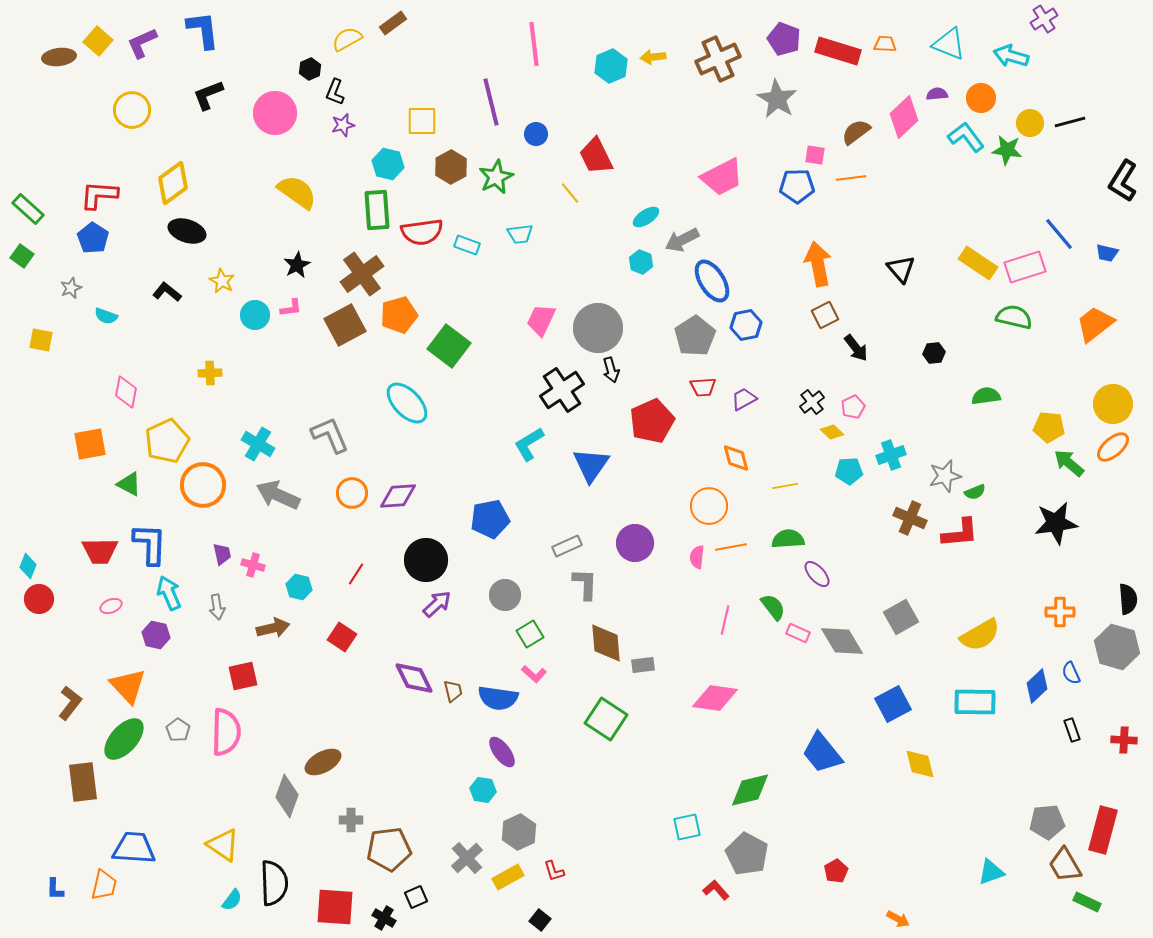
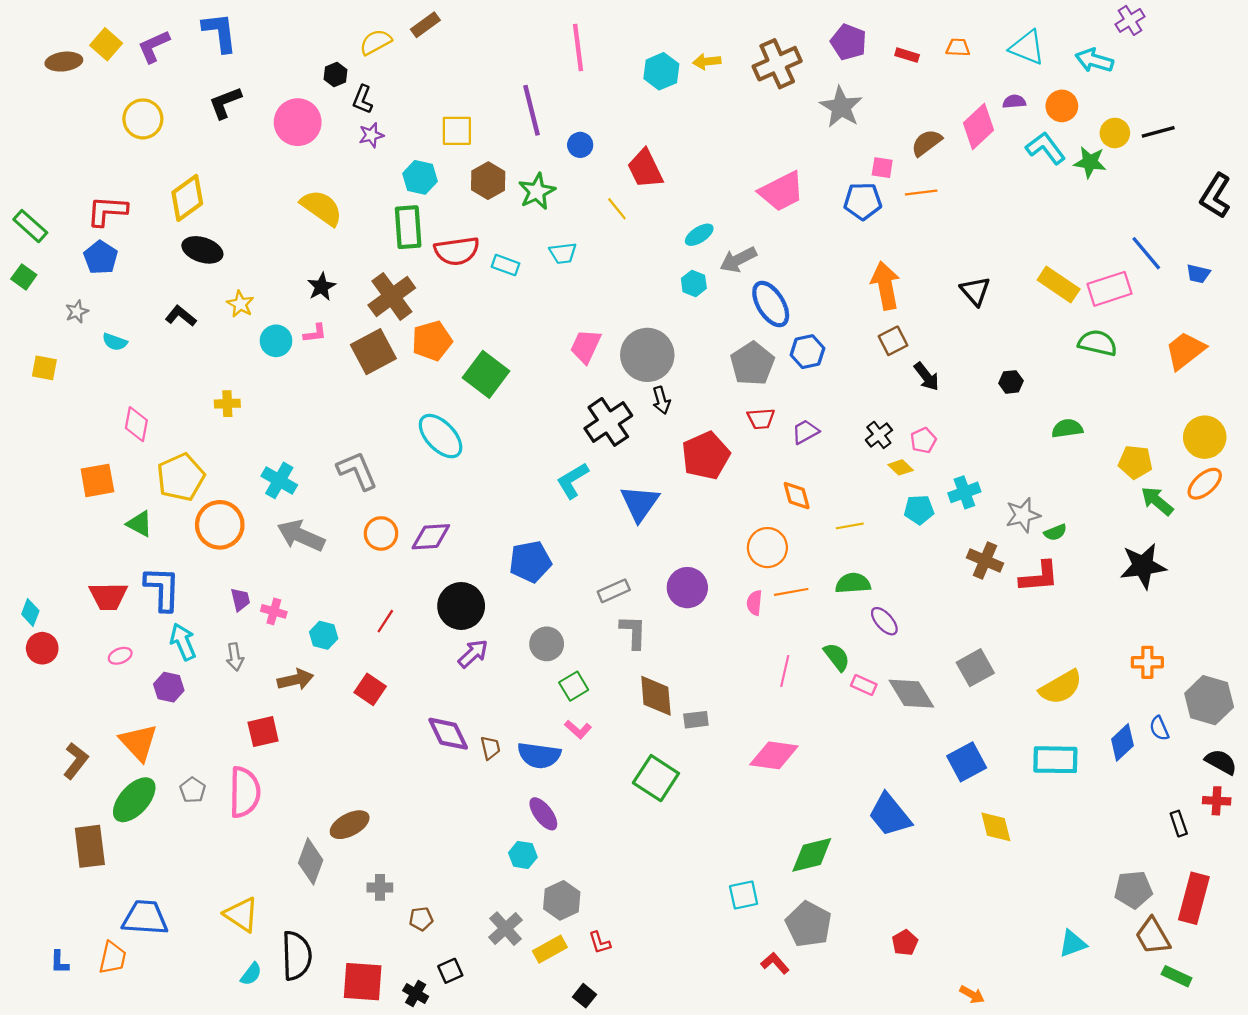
red rectangle: (838, 51) -> (907, 55), size x0.5
black semicircle: (1128, 599) -> (1221, 762), moved, turned -56
black rectangle: (1072, 730) -> (1179, 824), moved
brown pentagon: (389, 849) -> (421, 919), size x0.5

